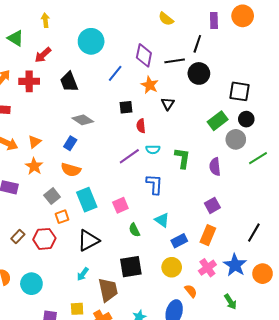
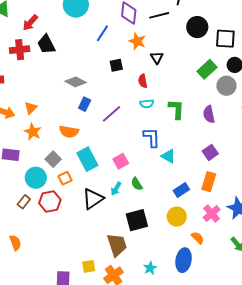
black circle: (199, 73) -> (197, 27), moved
black trapezoid: (69, 82) -> (46, 44), moved
red semicircle: (141, 126) -> (143, 81), moved
blue rectangle: (70, 143) -> (85, 104), moved
purple line: (129, 156) -> (112, 114), moved
cyan triangle: (162, 220) -> (168, 156), moved
cyan arrow: (83, 274) -> (116, 189), moved
cyan circle: (31, 284) -> (36, 178), moved

